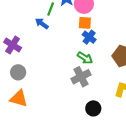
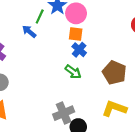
gray cross: (81, 77) -> (64, 113), moved

